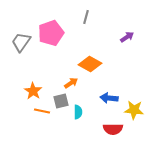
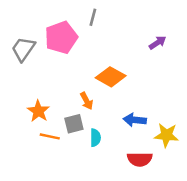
gray line: (86, 17) -> (93, 17), moved
orange arrow: (71, 83) -> (87, 101), turned 96

